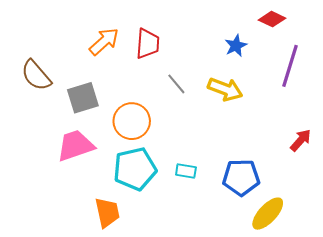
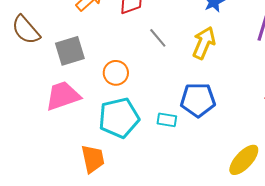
yellow arrow: (225, 89) -> (204, 43), turned -88
orange circle: (132, 121) -> (116, 73), size x0.7
blue pentagon: (241, 177) -> (198, 100), moved

